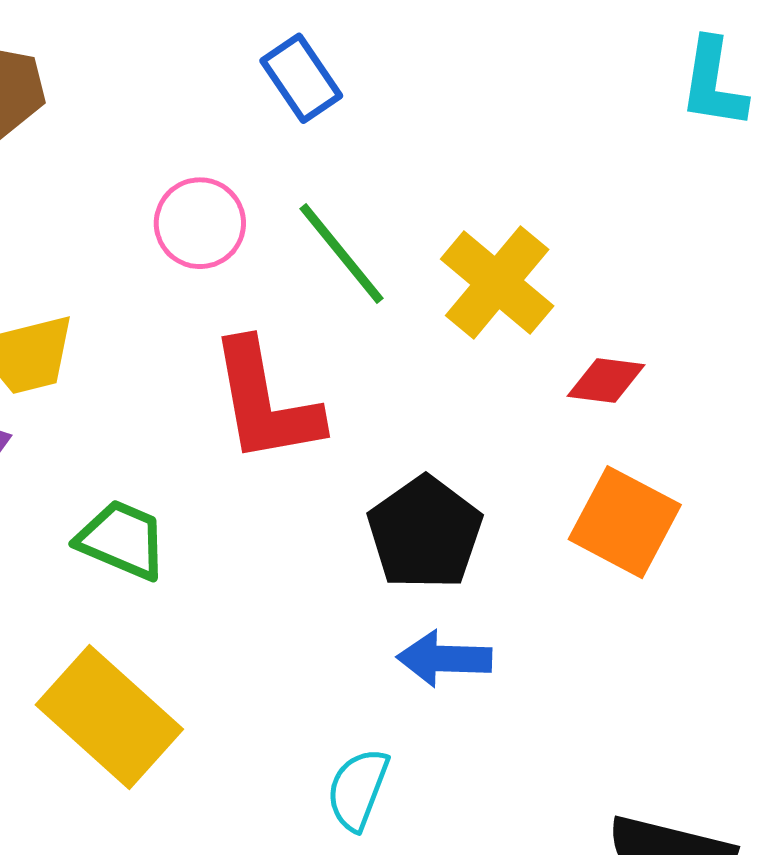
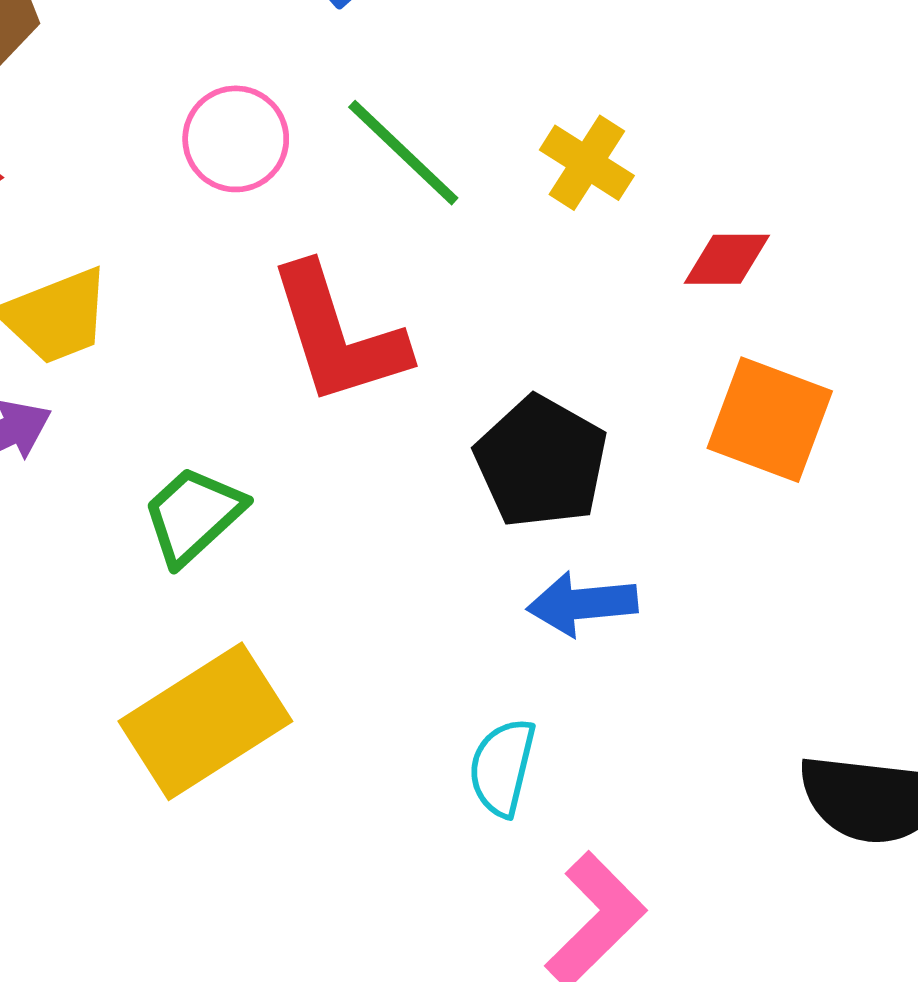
yellow cross: (497, 283) -> (587, 163), size x0.7
green trapezoid: (122, 540) -> (193, 515), turned -58
yellow rectangle: (109, 717) -> (205, 721), turned -67

